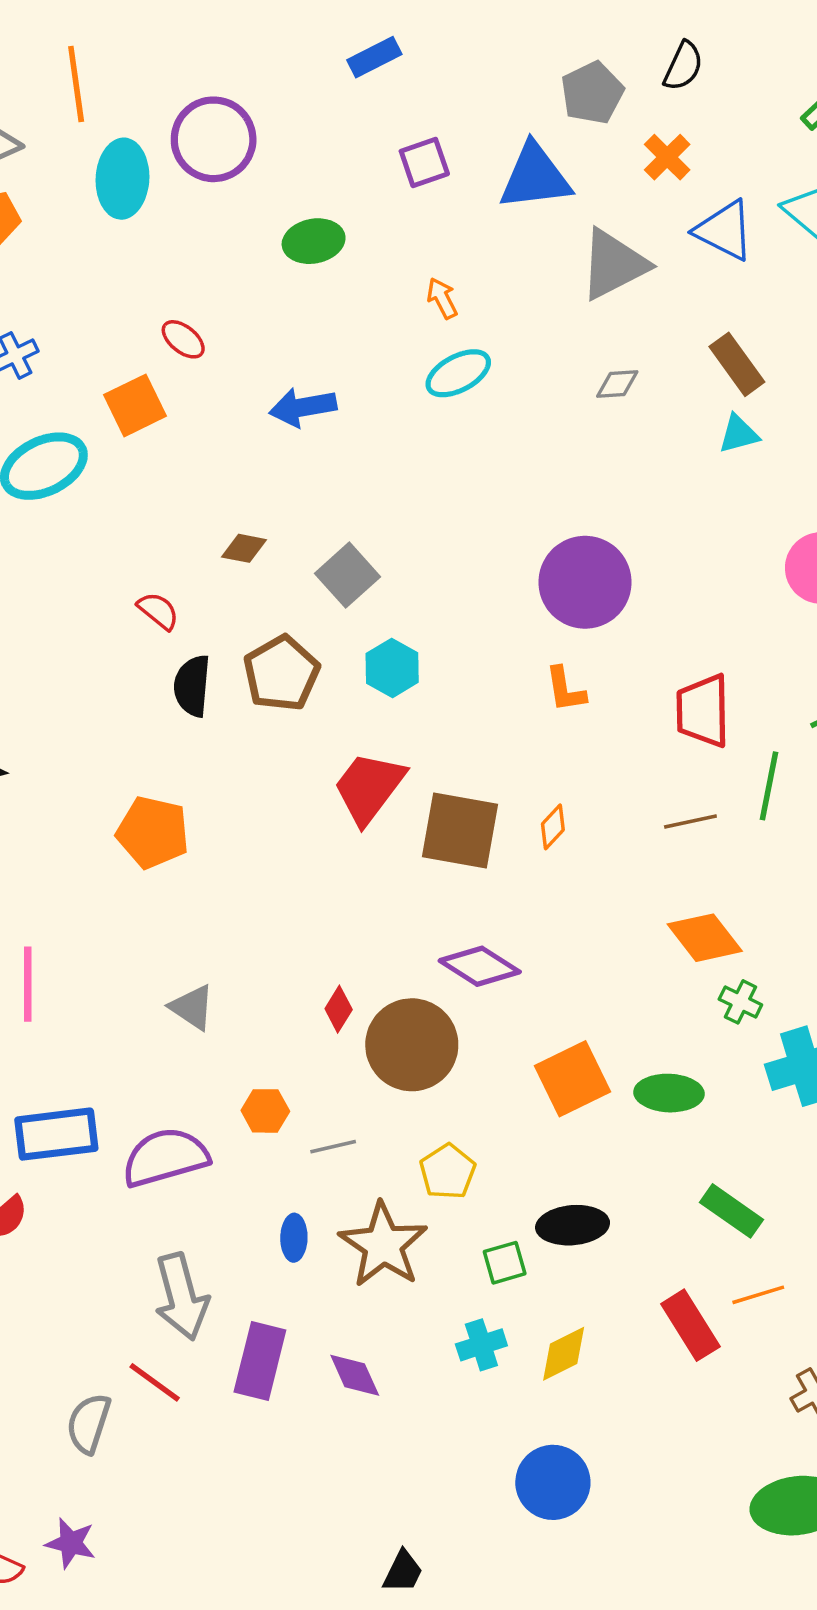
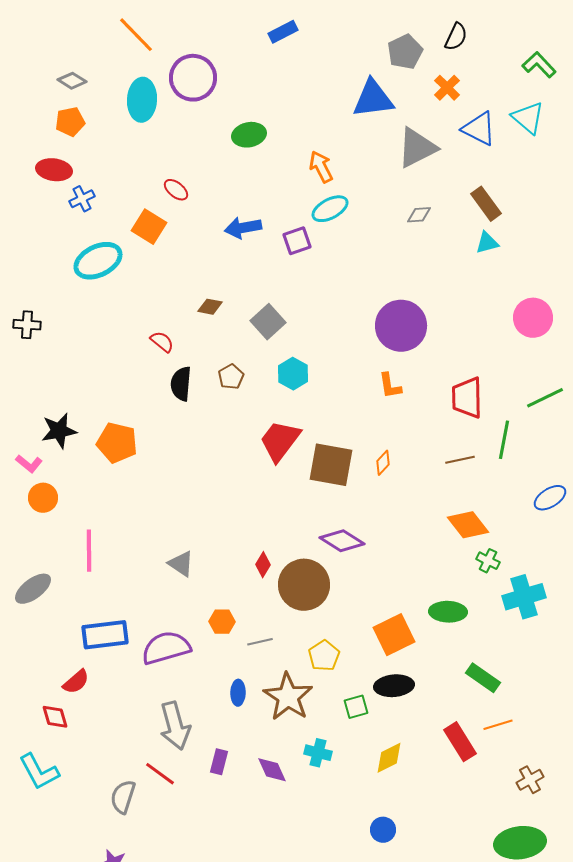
orange line: (76, 84) -> (136, 35), moved, turned -36
purple square: (424, 163) -> (297, 241), moved
orange arrow: (442, 298) -> (321, 167), size x1.4
orange square: (135, 405) -> (149, 227), turned -32
brown pentagon: (281, 673) -> (231, 377), size x0.6
orange pentagon: (153, 832) -> (117, 443), moved
orange square: (573, 1079) -> (394, 635), moved
cyan cross: (481, 1345) -> (318, 753), moved, turned 32
purple rectangle: (260, 1361) -> (219, 762), size x0.6
blue circle: (553, 1482) -> (383, 830), size x0.6

